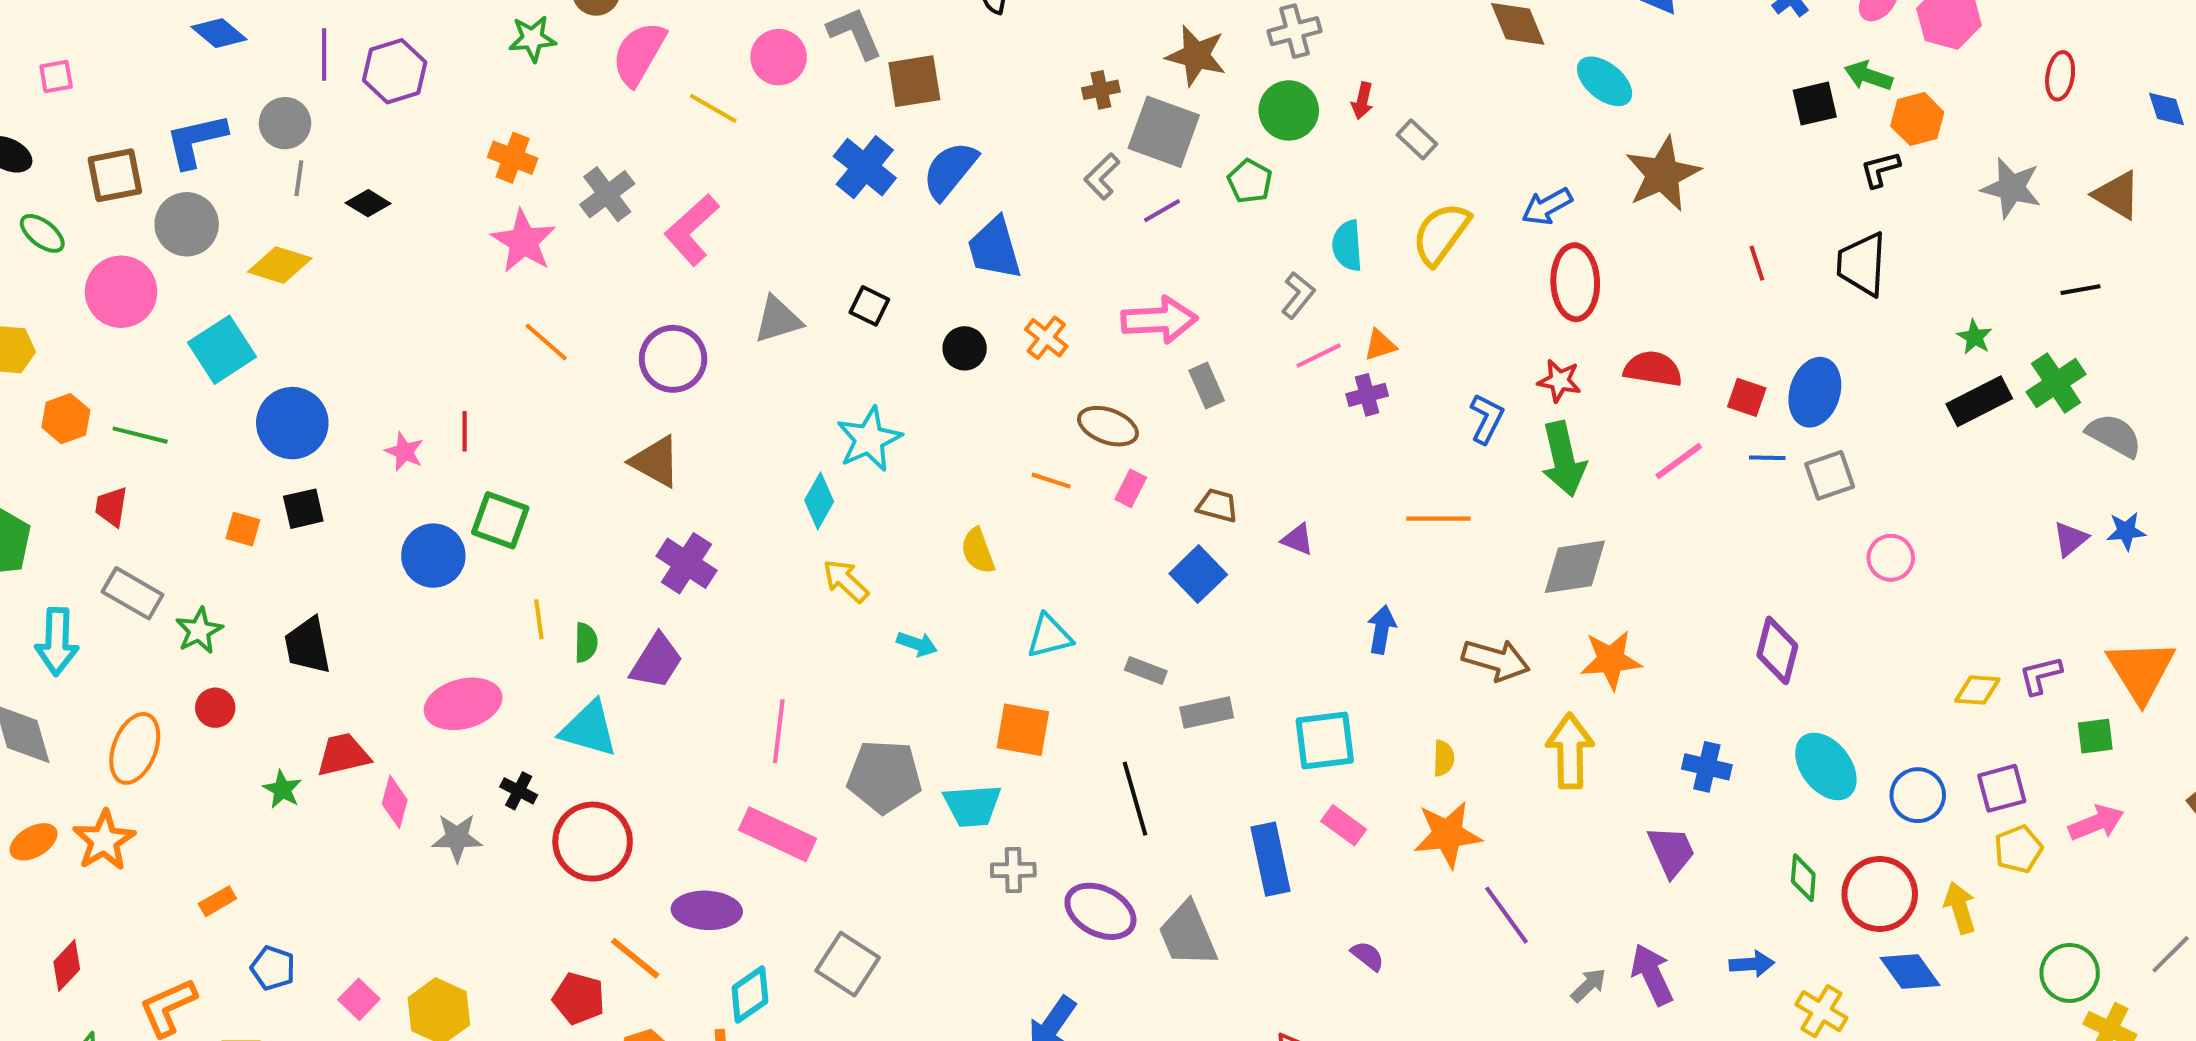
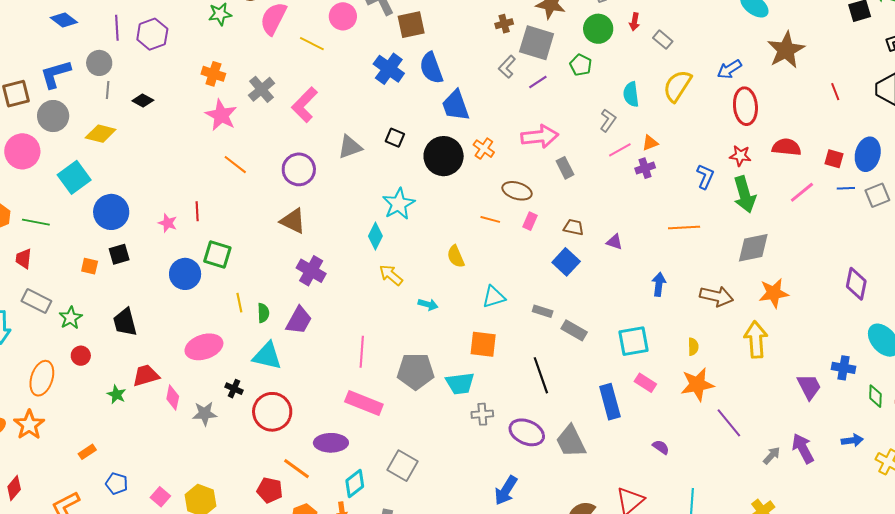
blue semicircle: (950, 170) -> (431, 68), turned -56
black circle: (965, 348) -> (444, 156), size x1.8
gray rectangle: (1207, 712) -> (574, 330), turned 45
blue cross: (1707, 767) -> (844, 368), moved

